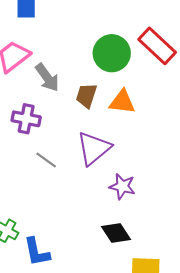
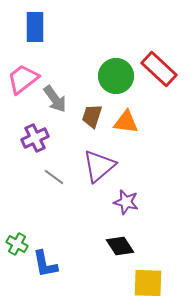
purple cross: (26, 119) -> (35, 138), turned -36

